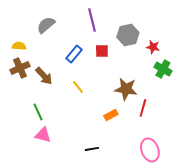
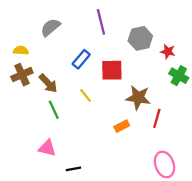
red square: (102, 51) -> (112, 70), moved, size x1.5
green line: (38, 112) -> (54, 110), moved
black line: (92, 149) -> (73, 169), moved

